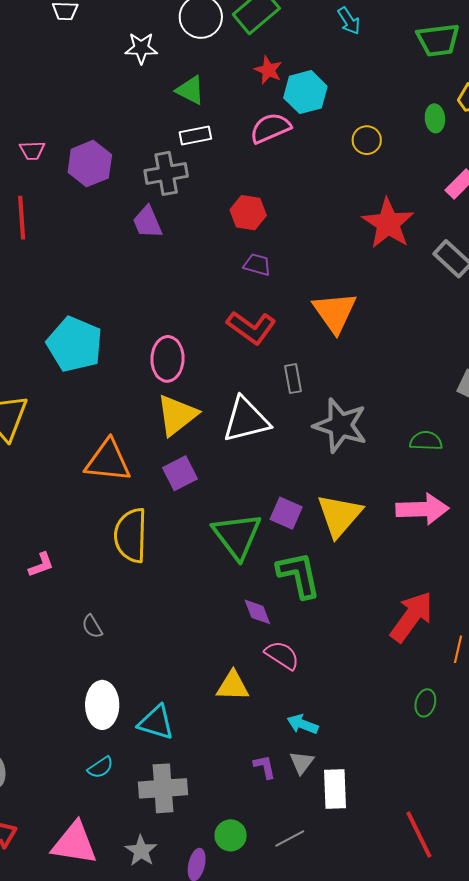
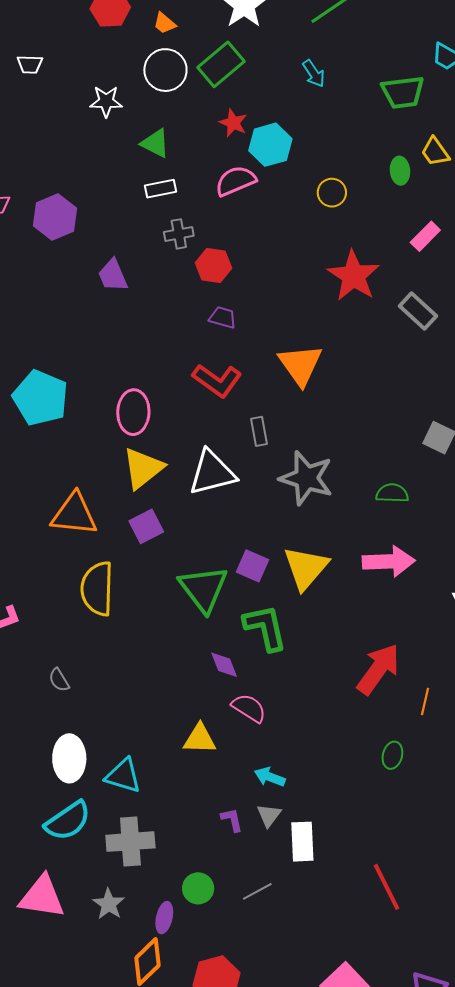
gray cross: (166, 173) -> (179, 234), moved, size x0.7
cyan semicircle: (100, 767) -> (68, 821), size x1.8

